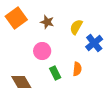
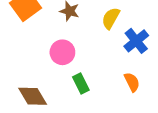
orange semicircle: (77, 69) -> (132, 82), moved, turned -32

